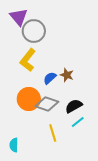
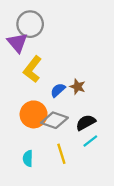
purple triangle: (19, 17) -> (17, 43), moved
gray circle: (34, 31) -> (30, 24), moved
cyan semicircle: (14, 145) -> (28, 158), moved

